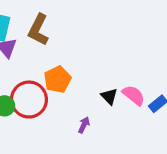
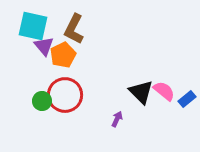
orange pentagon: (57, 79) -> (63, 55), moved
black triangle: (109, 96) -> (141, 92), size x1.5

